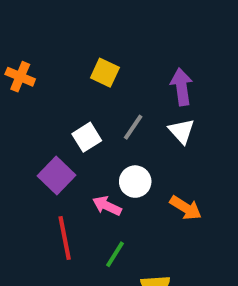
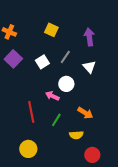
white triangle: (182, 131) -> (89, 67), moved
purple square: (56, 176) -> (13, 59), moved
orange arrow: (186, 208) -> (85, 113), moved

